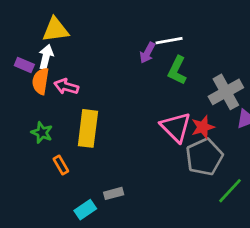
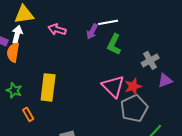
pink arrow: (66, 87) -> (57, 29), moved
gray cross: (226, 92) -> (150, 60), size x0.7

